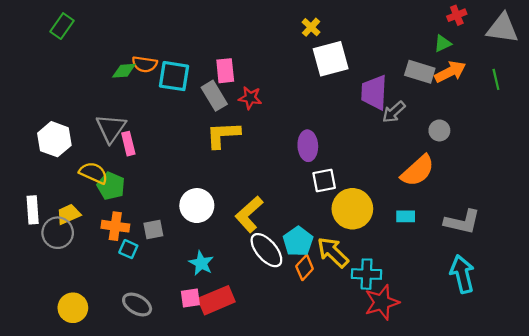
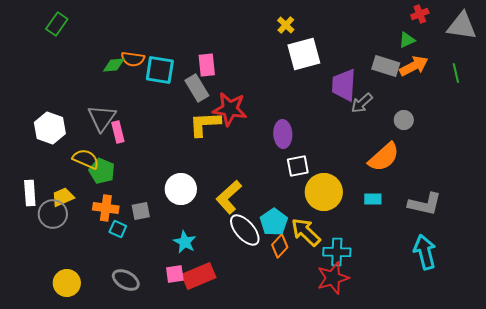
red star: (250, 98) -> (230, 109), moved, size x1.6
red star: (382, 302) -> (333, 278), moved

